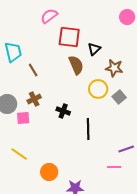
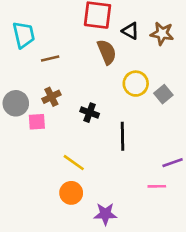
black triangle: (94, 49) -> (130, 31), turned -48
brown star: (114, 68) -> (162, 33), moved
brown line: (33, 70) -> (50, 59), turned -72
yellow line: (19, 154) -> (74, 163), moved

